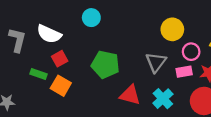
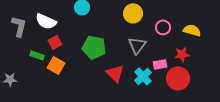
yellow circle: (172, 29) -> (133, 13), moved
pink circle: (191, 52) -> (163, 27), moved
pink rectangle: (184, 72) -> (160, 64), moved
red triangle: (130, 95) -> (115, 73), turned 30

